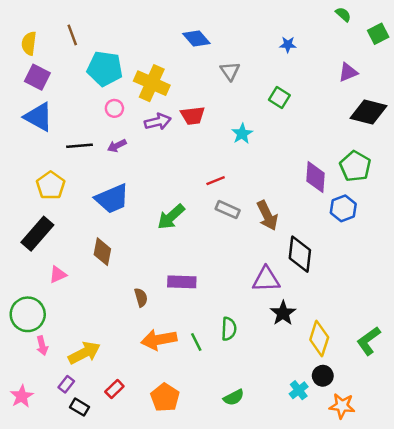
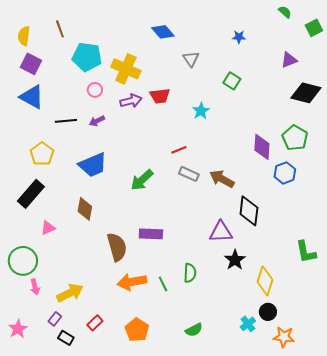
brown arrow: (267, 216) -> (222, 179), turned 145
brown semicircle: (141, 297) -> (117, 247), size x1.8
green L-shape: (369, 341) -> (306, 252), moved, turned -65

